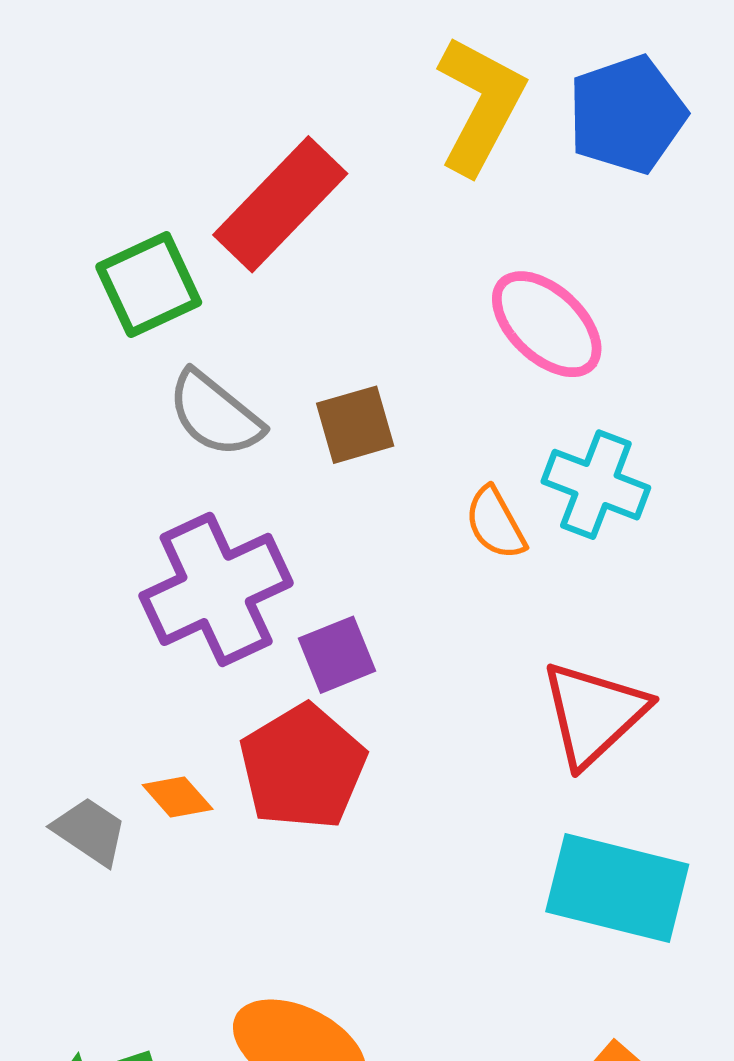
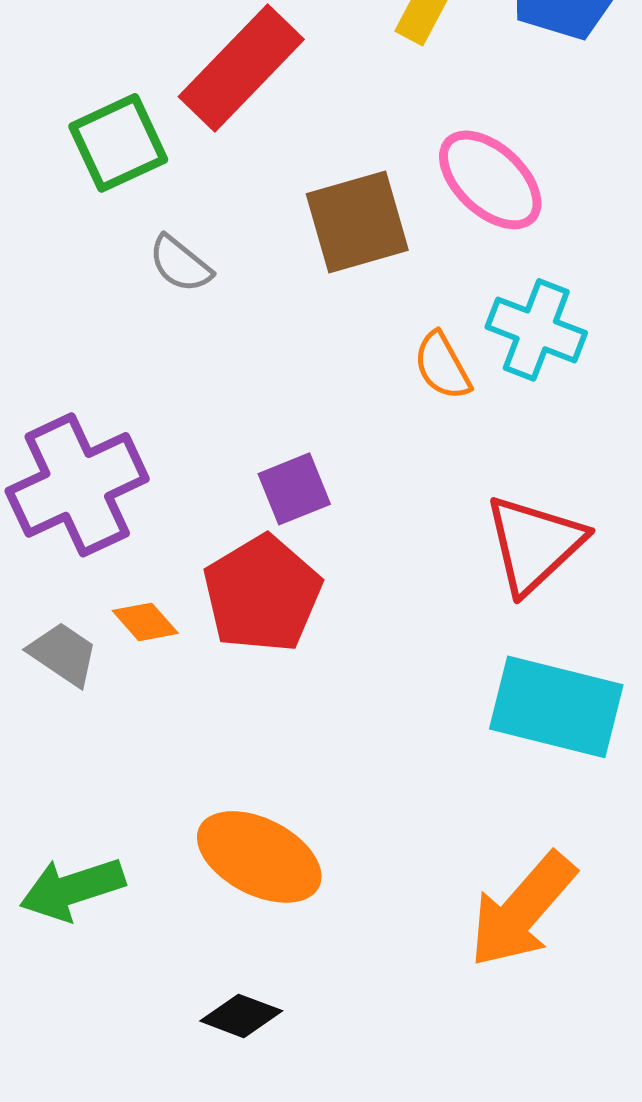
gray semicircle: (215, 414) -> (180, 264), size x0.7
brown square: (355, 425) -> (357, 222), moved, size x1.4
purple cross: (216, 589) -> (77, 485), moved

